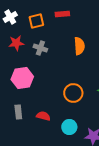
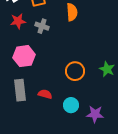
orange semicircle: (79, 46) -> (72, 12), moved
gray rectangle: (18, 112) -> (20, 90), size x1.5

